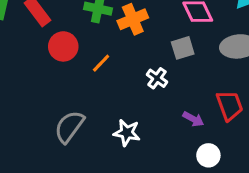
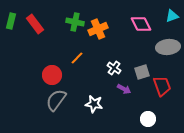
red circle: (63, 46) -> (52, 75), moved
gray square: (183, 48) -> (142, 72), moved
purple arrow: (193, 119) -> (124, 89), moved

